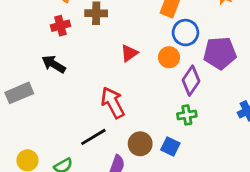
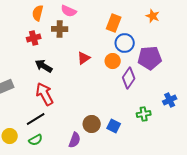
black arrow: (54, 64) -> (44, 66), moved
red arrow: (113, 103) -> (45, 94), moved
green cross: (187, 115) -> (144, 114), moved
black line: (93, 137) -> (36, 119), moved

